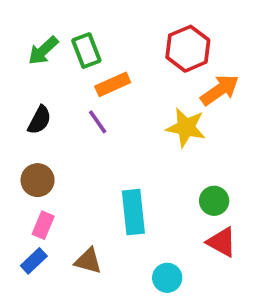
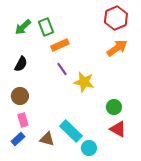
red hexagon: (188, 49) -> (116, 18), moved
purple line: (98, 122) -> (62, 69), moved
yellow star: (186, 128) -> (84, 82), moved
cyan rectangle: (133, 212) -> (71, 131), moved, turned -40
pink rectangle: (43, 225) -> (23, 120), turned -40

